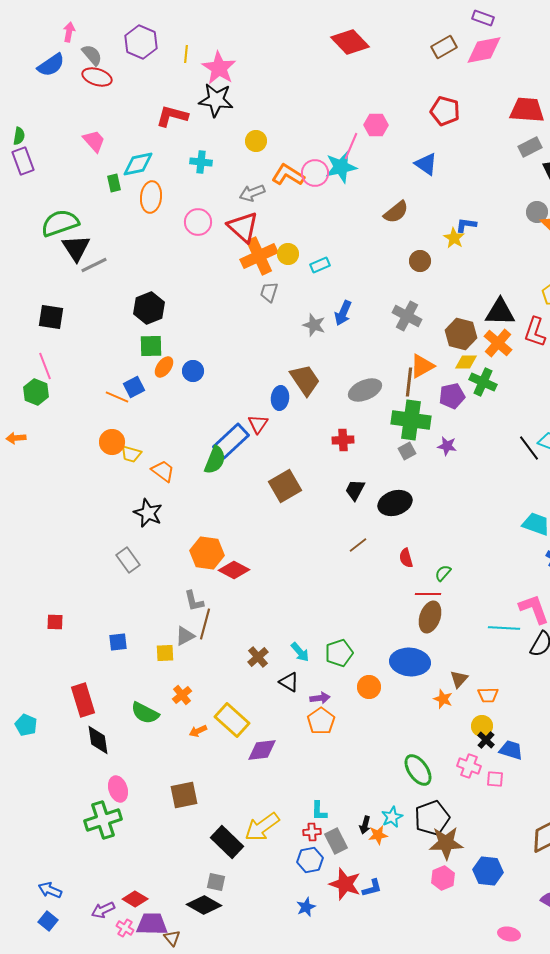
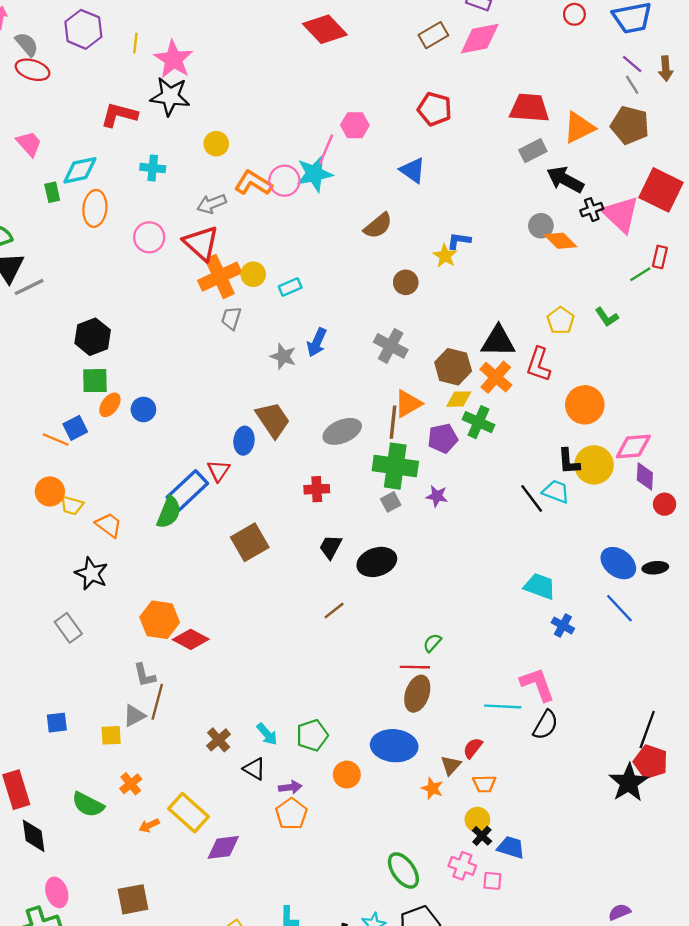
red semicircle: (406, 558) -> (473, 748), moved, turned 54

